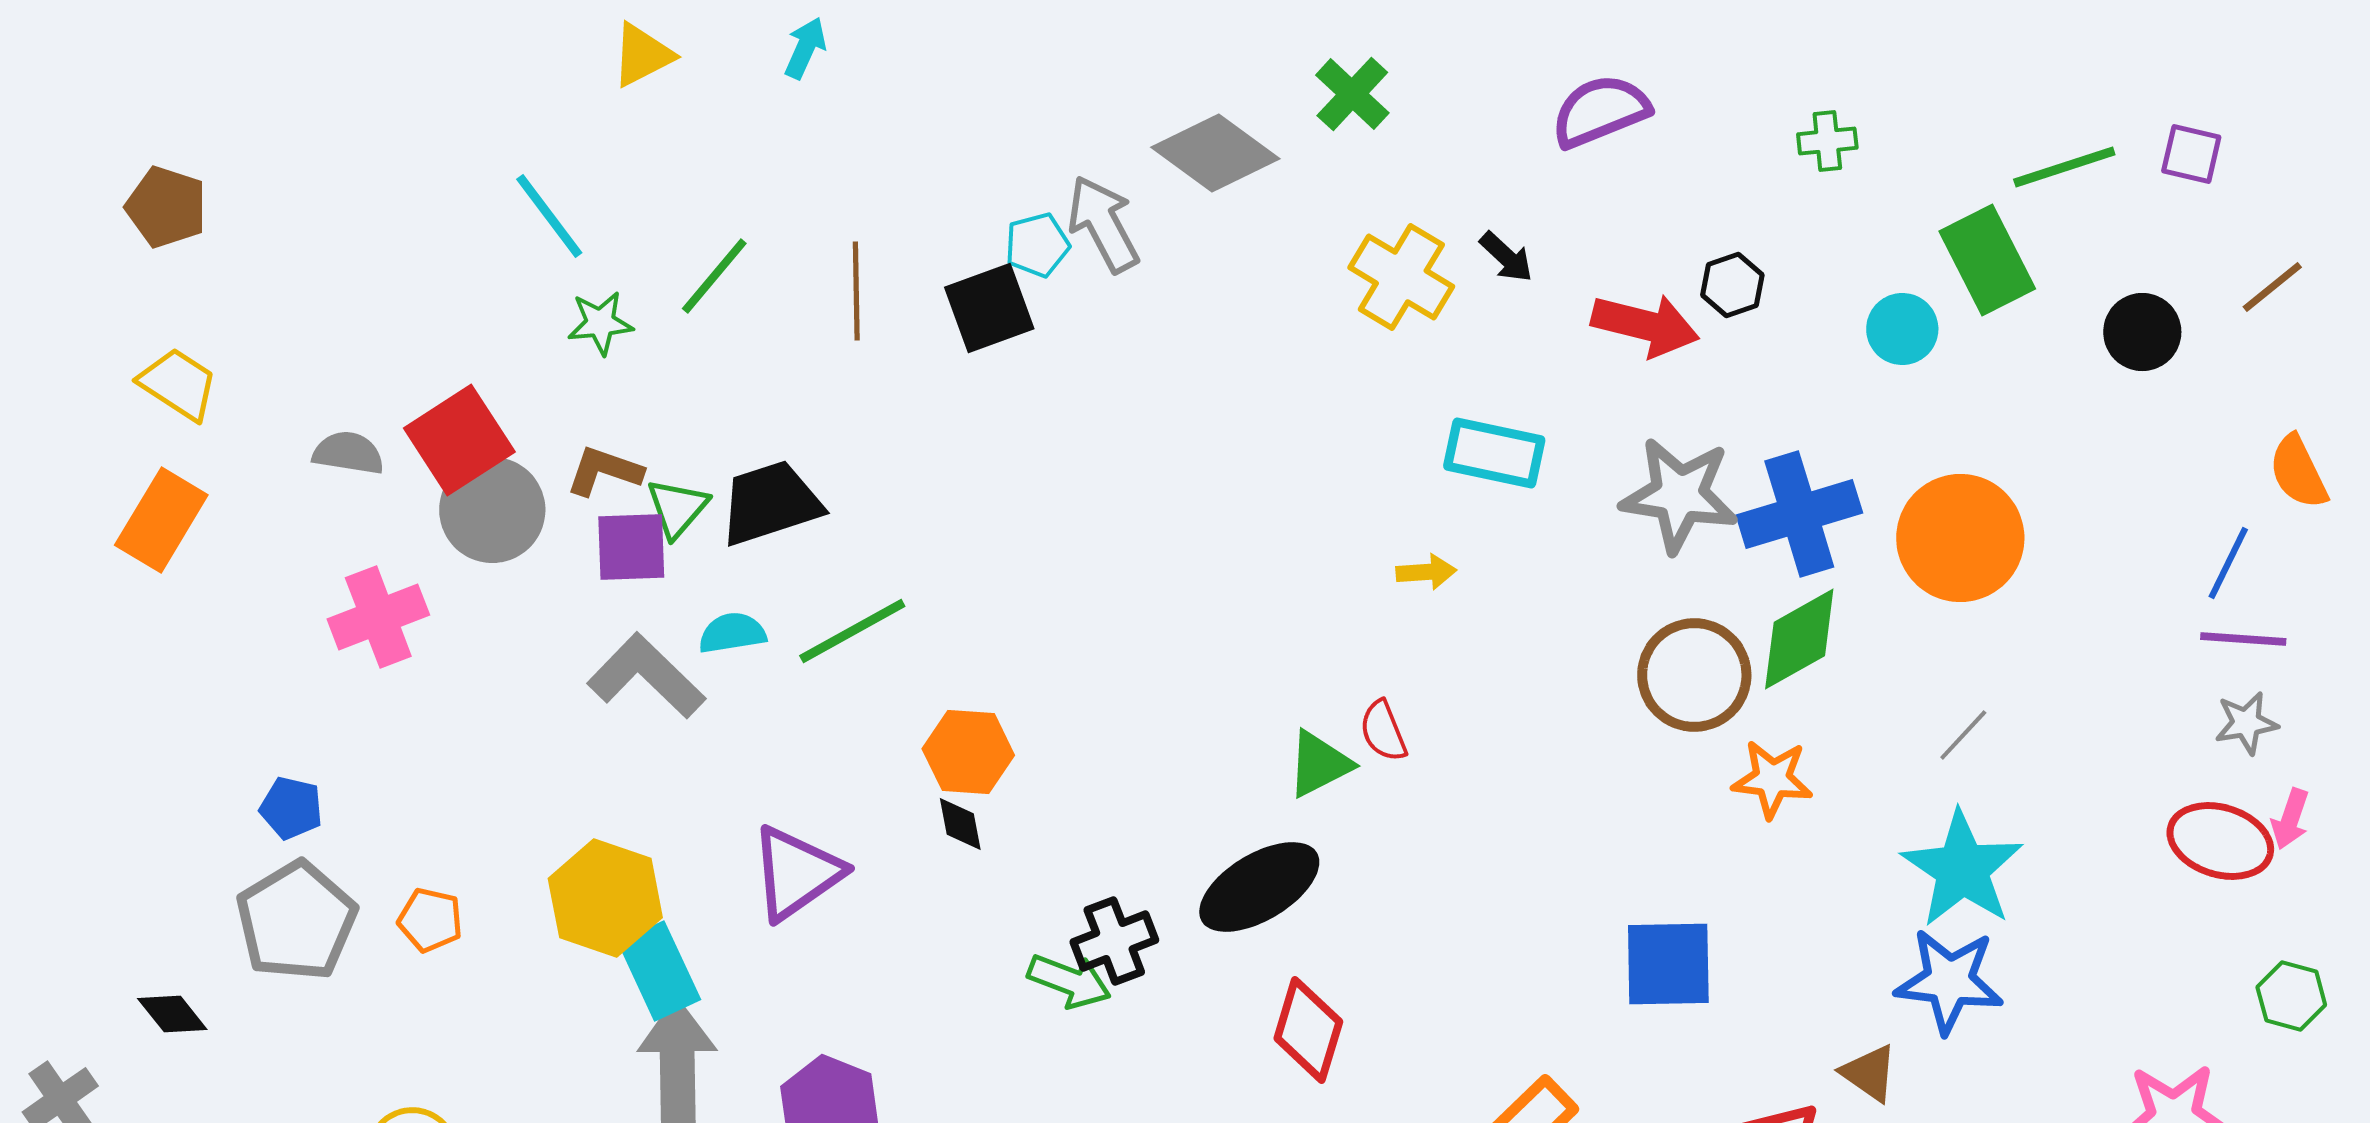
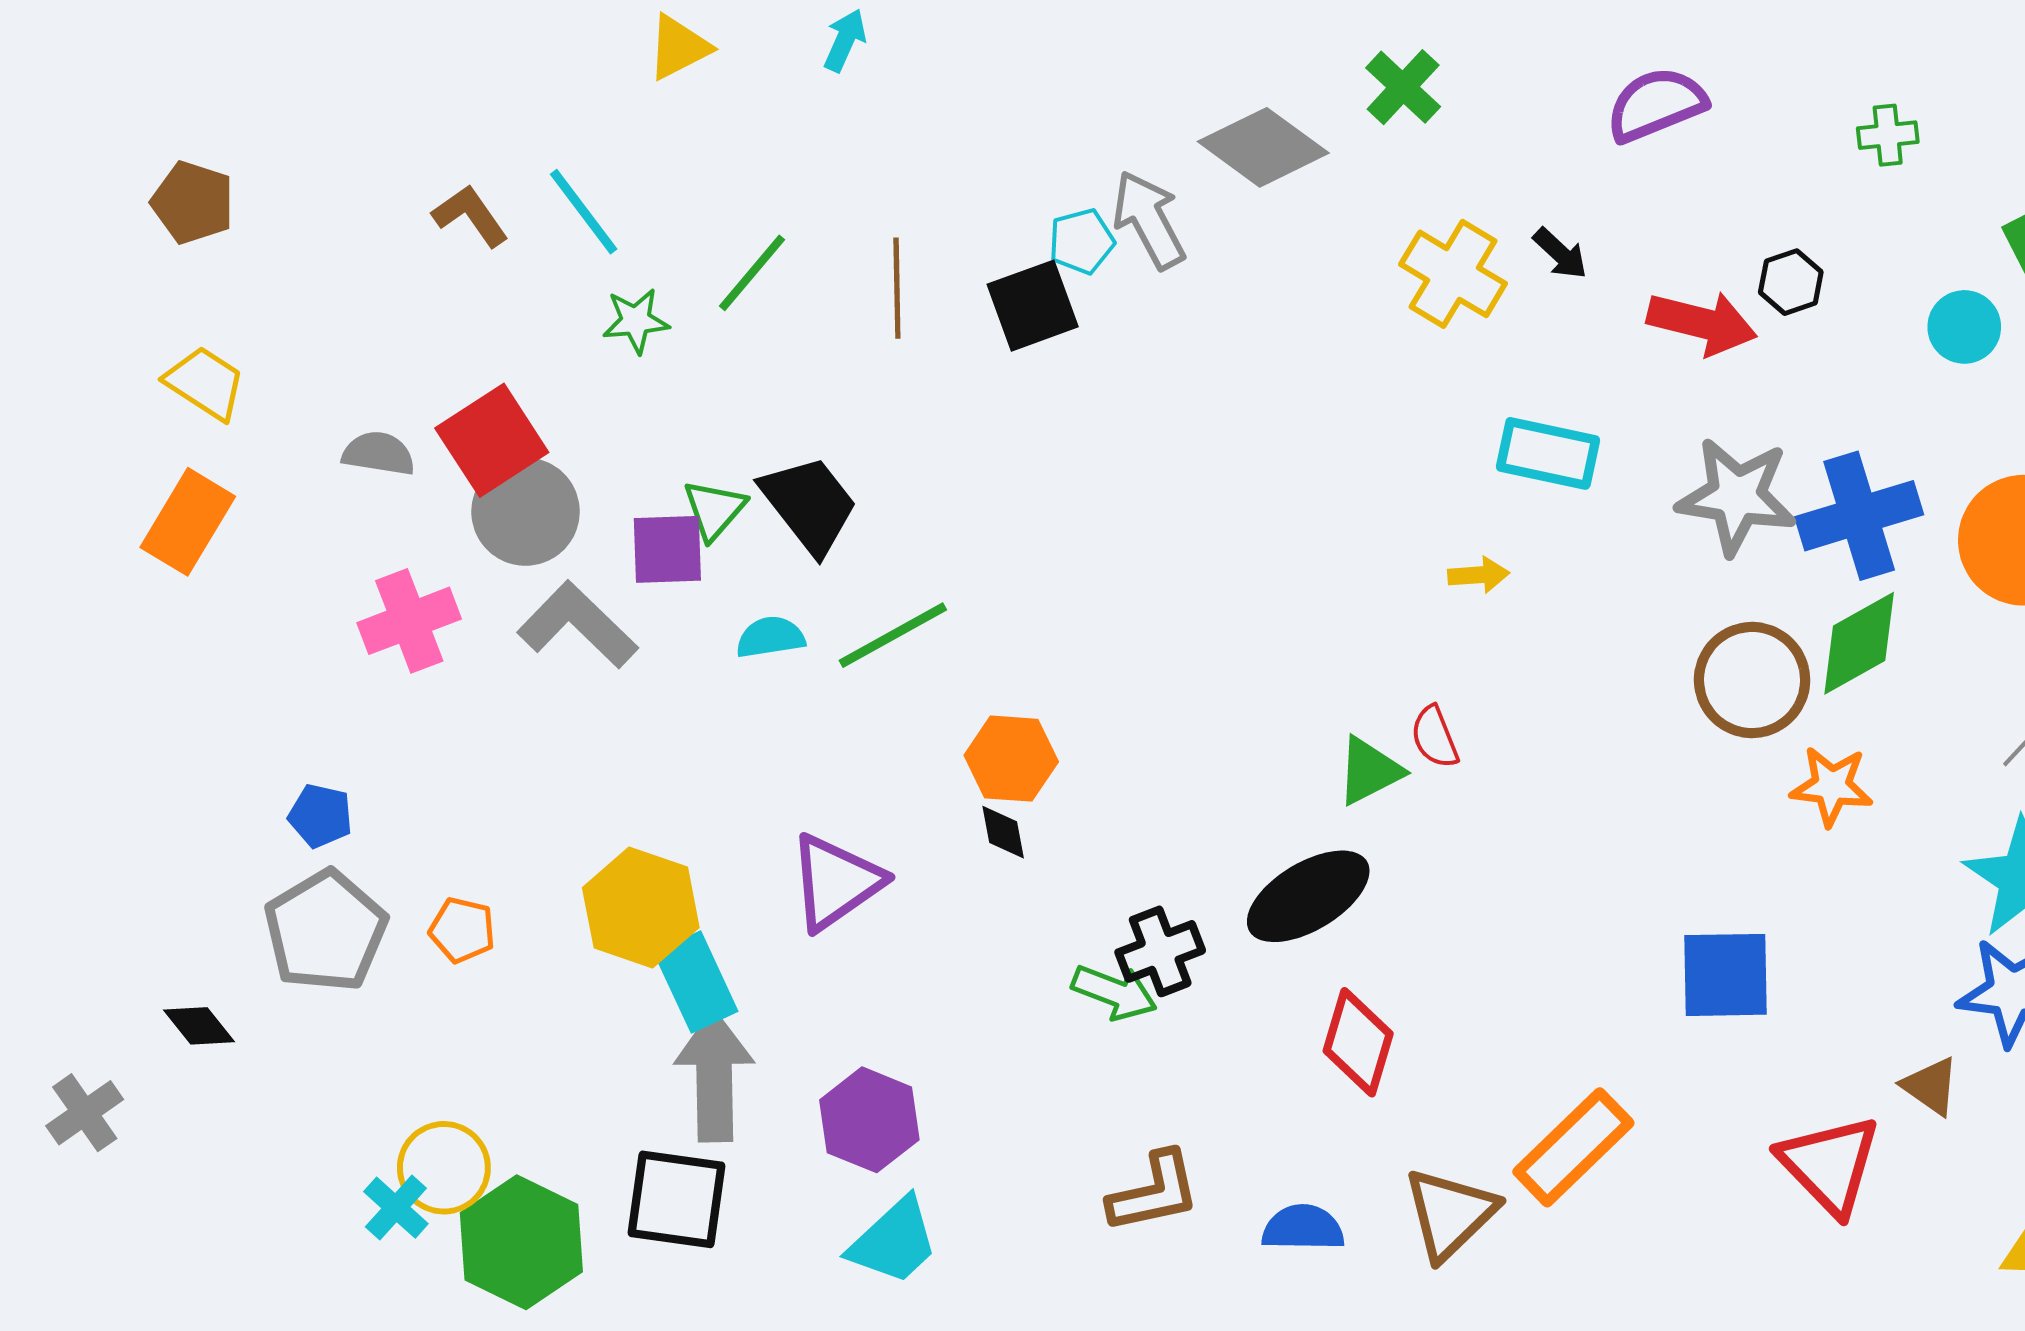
brown L-shape: (604, 471) -> (470, 216), moved, turned 36
black trapezoid: (770, 503) -> (809, 505), turned 70
gray L-shape: (646, 676) -> (578, 625), moved

